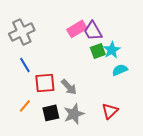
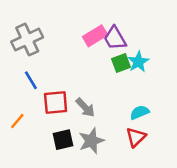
cyan semicircle: (120, 70) -> (140, 112), moved
orange line: (25, 106) -> (17, 121), moved

